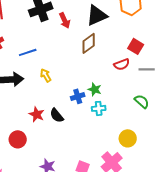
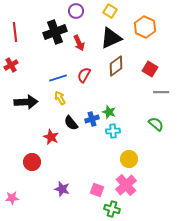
brown diamond: (89, 43) -> (116, 66), moved
blue line: (28, 52) -> (58, 78), moved
red semicircle: (122, 64) -> (84, 75), moved, turned 140
black semicircle: (57, 115) -> (71, 123), moved
yellow circle: (128, 138) -> (129, 159), moved

